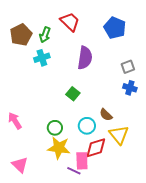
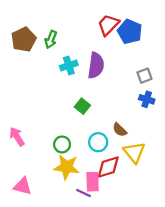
red trapezoid: (70, 22) -> (108, 25), moved, turned -90
cyan cross: (42, 58) -> (69, 65), moved
pink triangle: (20, 165) -> (23, 186), turned -30

